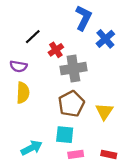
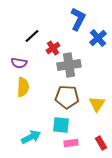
brown pentagon: (71, 104) -> (67, 97), turned 30
red rectangle: (109, 154) -> (101, 143), turned 48

